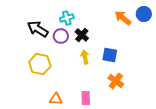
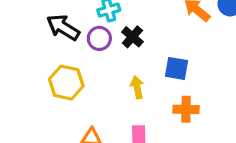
yellow arrow: (85, 57) -> (137, 87), moved
orange cross: (116, 81) -> (186, 109), turned -35

